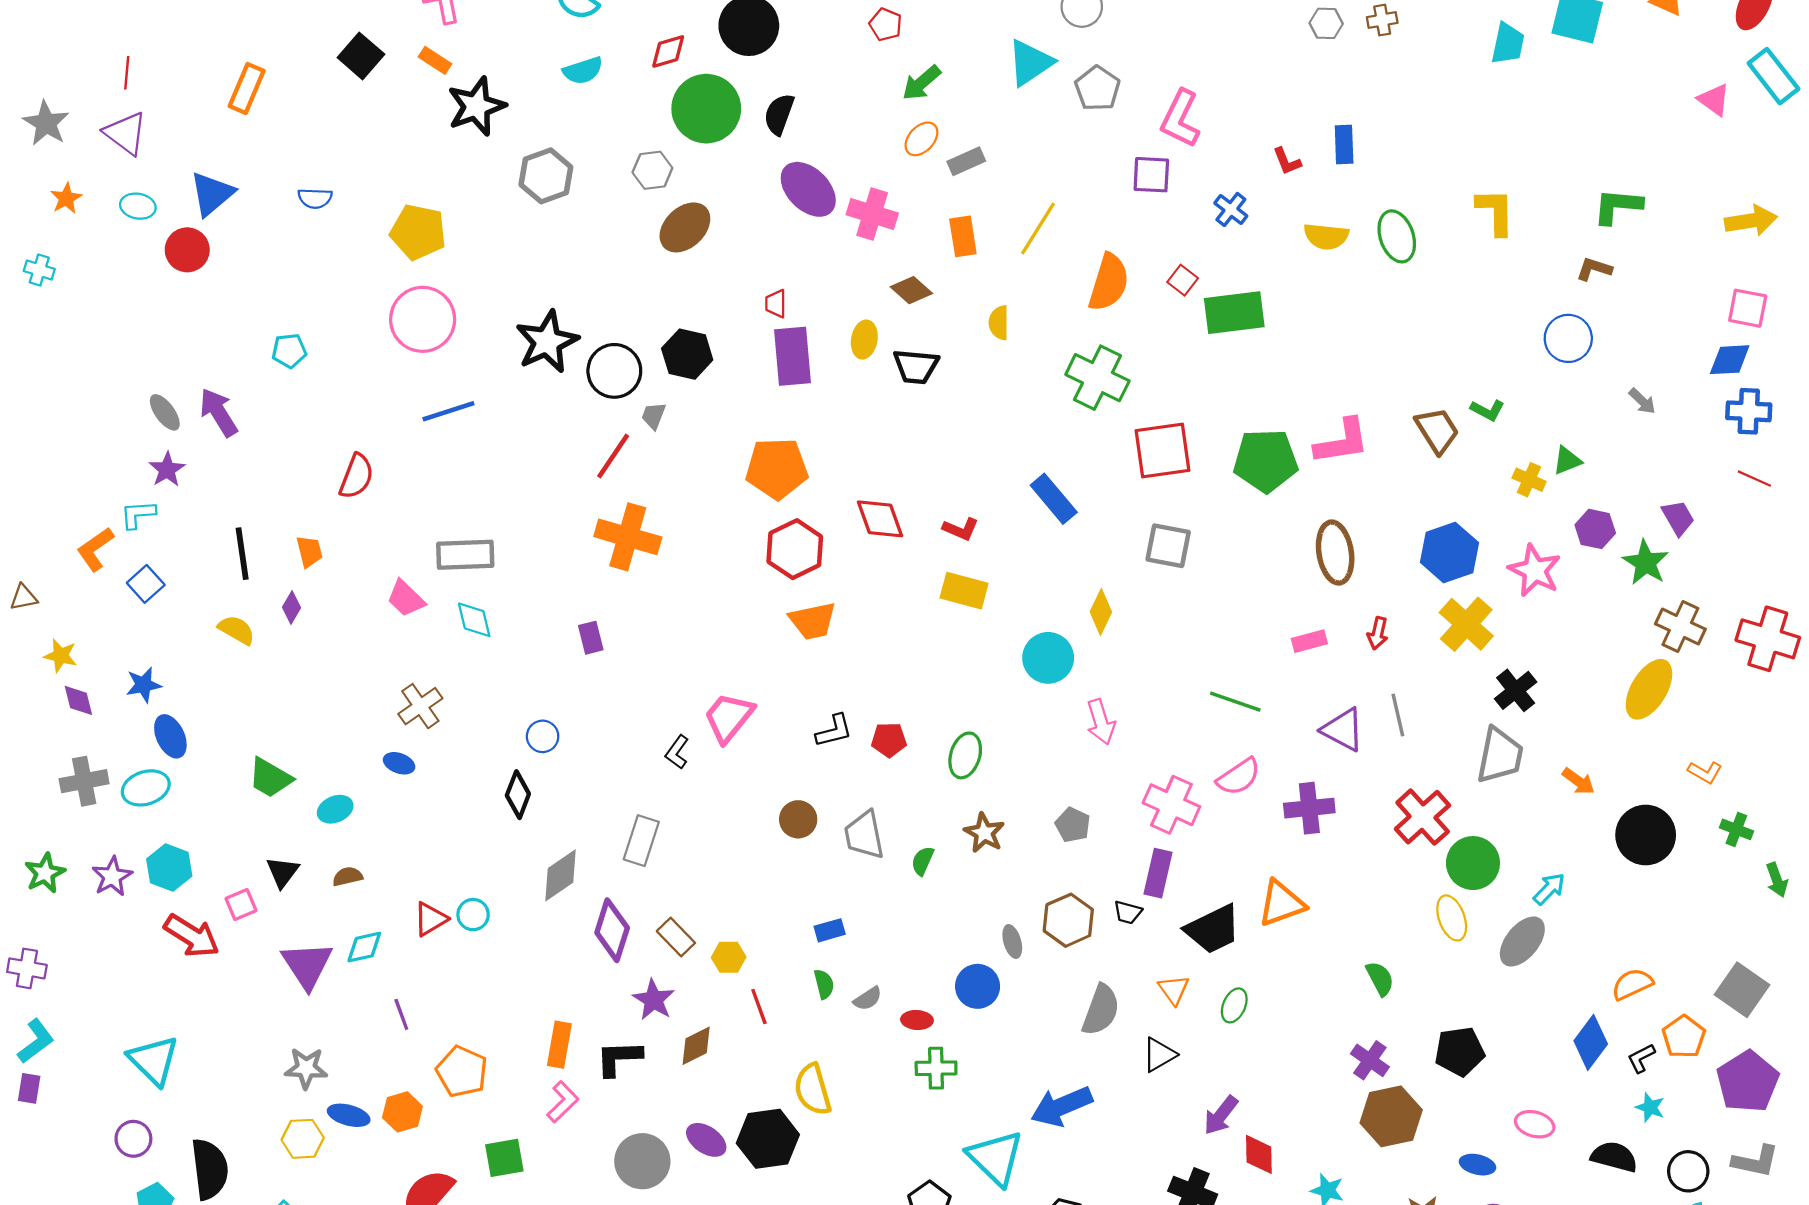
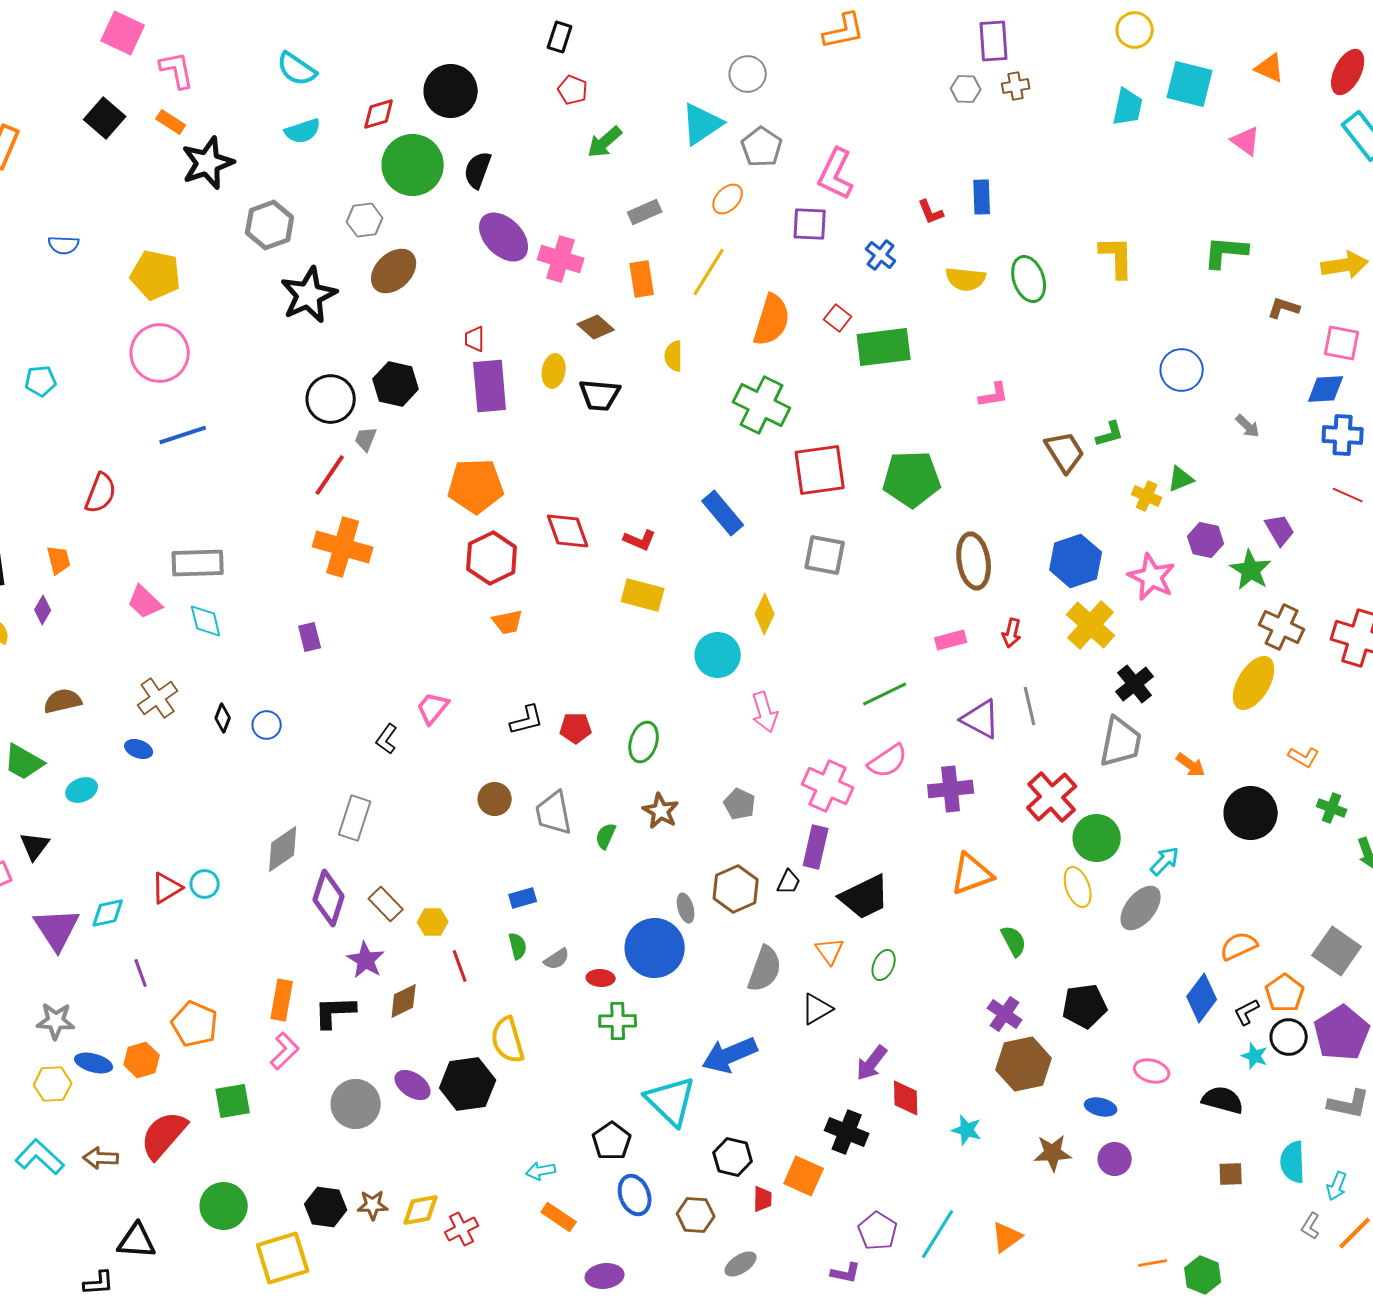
pink triangle: (1714, 100) -> (1246, 141), moved
orange ellipse: (921, 139) -> (728, 199), moved
brown L-shape: (1594, 269) -> (1284, 308), moved
black star: (547, 342) -> (309, 295), moved
green L-shape: (1488, 410) -> (1110, 434), turned -44
pink L-shape: (1342, 442) -> (994, 395), moved, size x0.6
orange trapezoid: (813, 621) -> (508, 622), size x0.7
green line: (1235, 702) -> (885, 694), turned -45
pink trapezoid: (729, 717) -> (433, 708), size x0.7
black diamond: (518, 795) -> (223, 718), moved, size x0.7
brown semicircle: (348, 876) -> (63, 701), moved, size x1.4
orange triangle: (1281, 903) -> (972, 874), moved
black trapezoid: (1128, 912) -> (789, 882), turned -80
blue circle: (978, 986) -> (655, 948), size x1.5
black circle: (1688, 1171) -> (1289, 1037), moved

